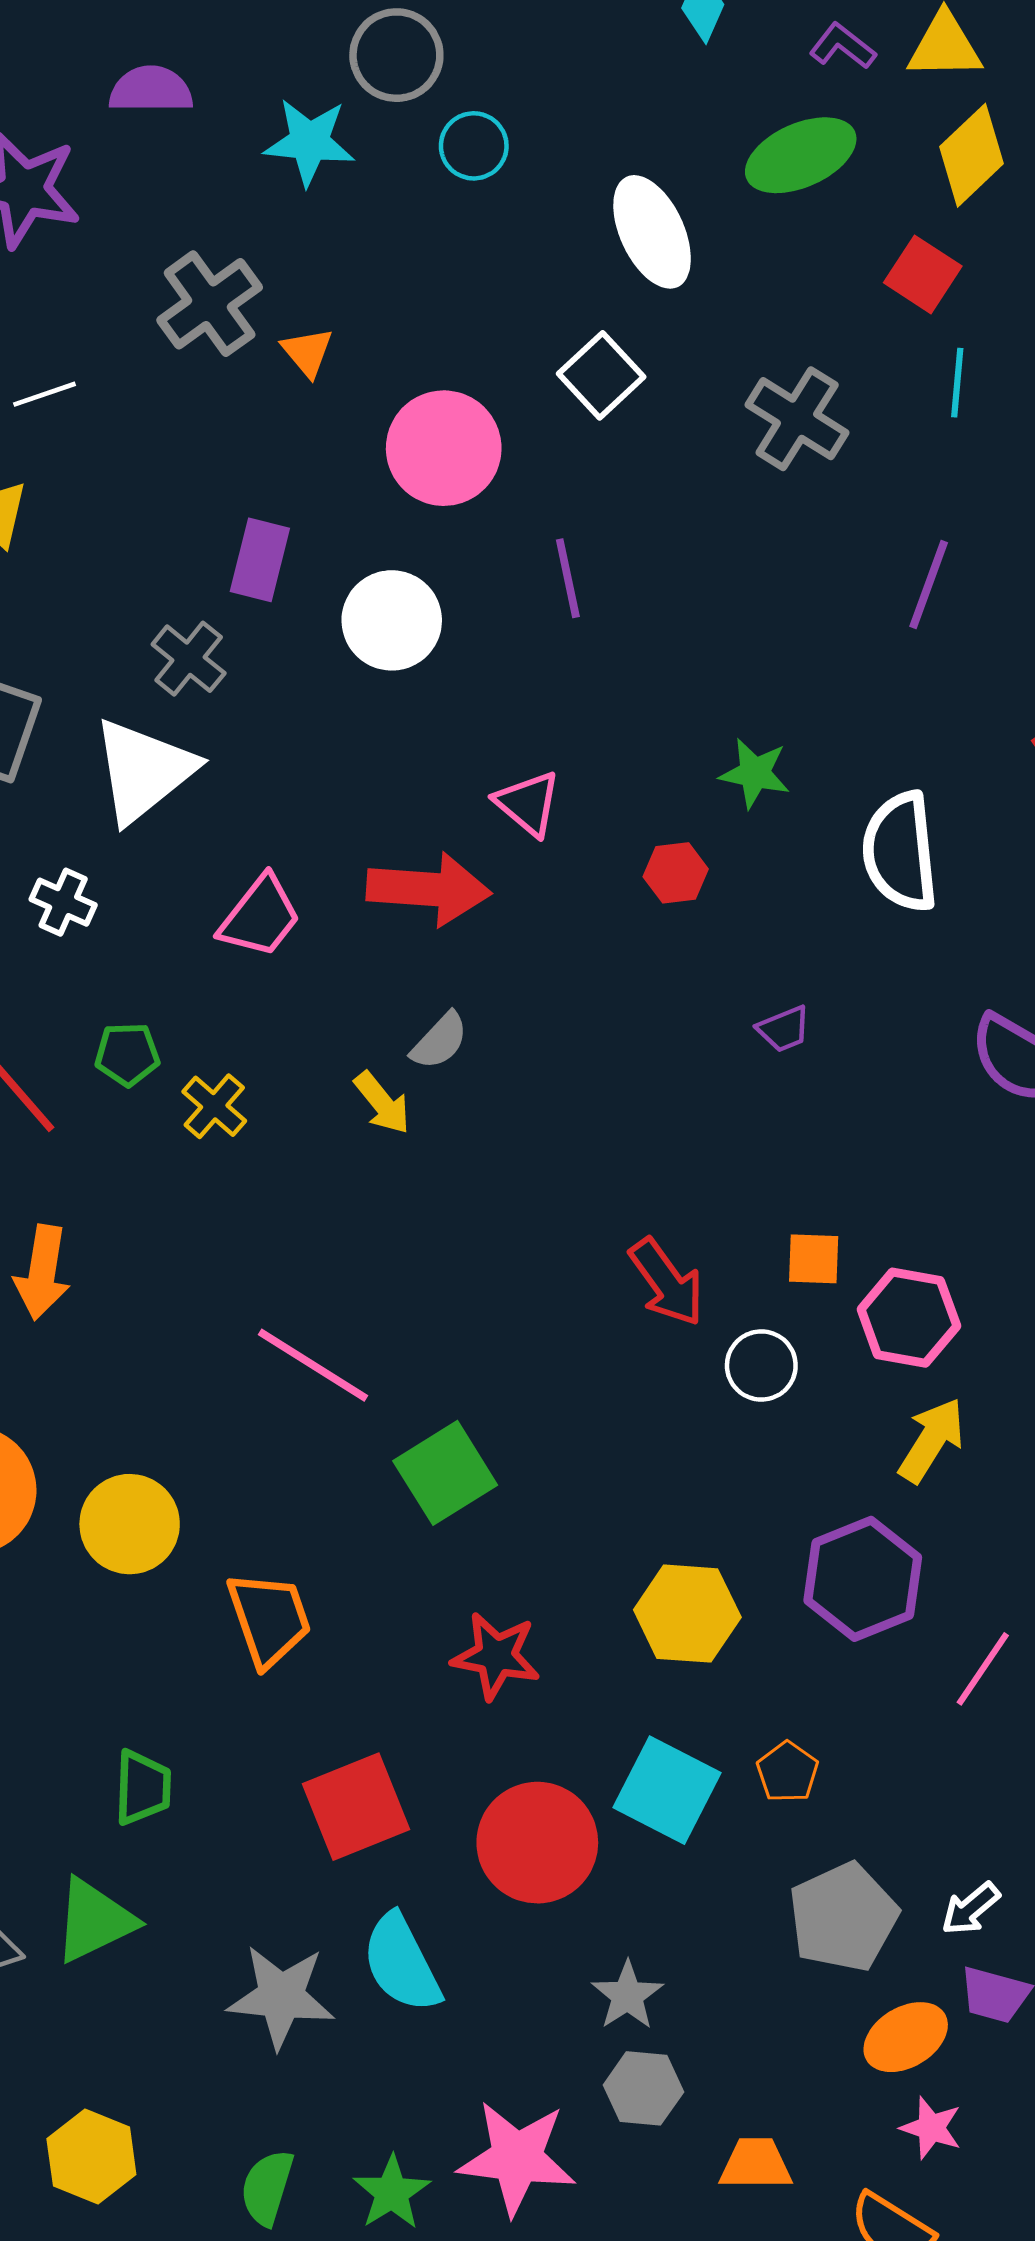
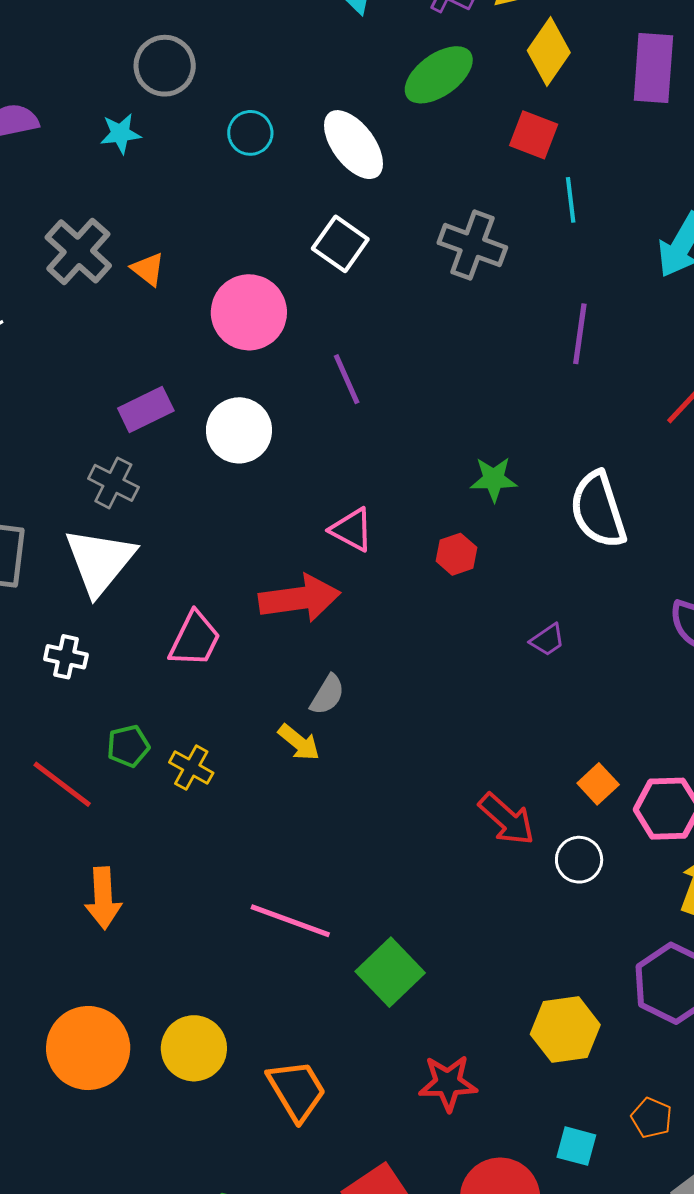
cyan star: (309, 142) -> (120, 133), size x0.7
cyan circle: (474, 146) -> (250, 133), moved
purple rectangle: (260, 560) -> (146, 409), turned 62
orange square: (814, 1259) -> (598, 784), turned -33
cyan square: (667, 1790) -> (576, 1146), size x0.6

